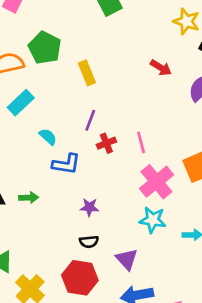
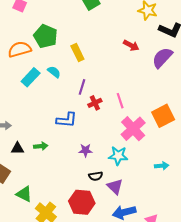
cyan semicircle: (48, 137) -> (54, 72), moved
cyan star: (153, 220) -> (118, 156), moved
black semicircle: (89, 242) -> (96, 176), moved

